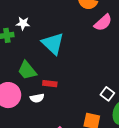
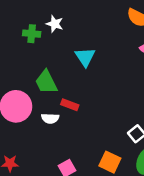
cyan triangle: (53, 44) -> (85, 57), size x0.7

